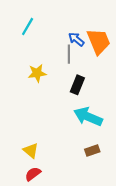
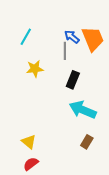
cyan line: (28, 27) -> (26, 37), moved
brown rectangle: (92, 151) -> (87, 142), turned -40

